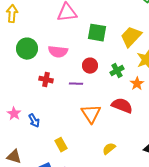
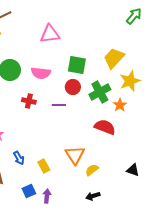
green square: (97, 33) -> (77, 65), moved
green cross: (117, 71) -> (100, 92), size x1.5
orange triangle: (91, 114) -> (75, 155), moved
blue arrow: (34, 121) -> (19, 158), moved

